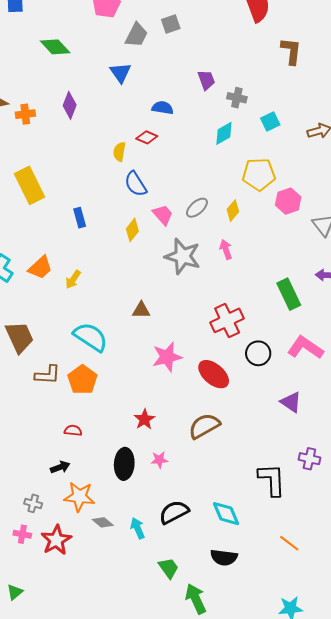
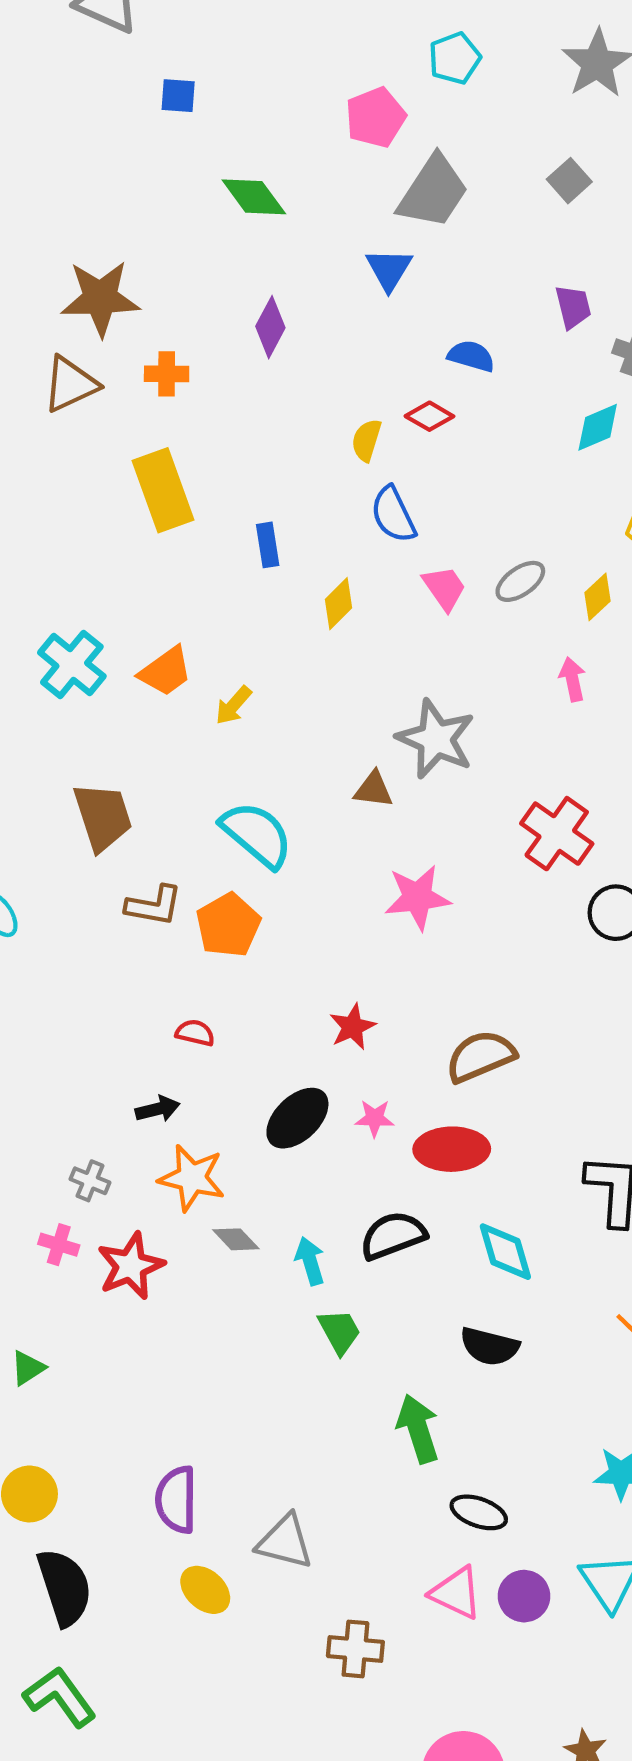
gray square: (171, 24) -> (569, 181), moved, turned -30
gray trapezoid: (136, 35) -> (433, 192), size x1.4
orange cross: (25, 114) -> (167, 374), moved
blue rectangle: (80, 218) -> (268, 545), moved
yellow diamond: (132, 230) -> (339, 604), moved
gray star: (183, 256) -> (436, 739), moved
red cross: (227, 320) -> (557, 834), turned -36
red ellipse: (214, 374) -> (452, 1149), moved, turned -48
black ellipse: (124, 464) -> (297, 1118), turned 36
green trapezoid: (169, 568) -> (339, 1331), moved

